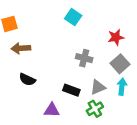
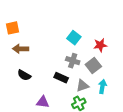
cyan square: (73, 17) -> (74, 38), moved
gray square: (120, 64) -> (93, 66), moved
black rectangle: (71, 90) -> (61, 78), moved

